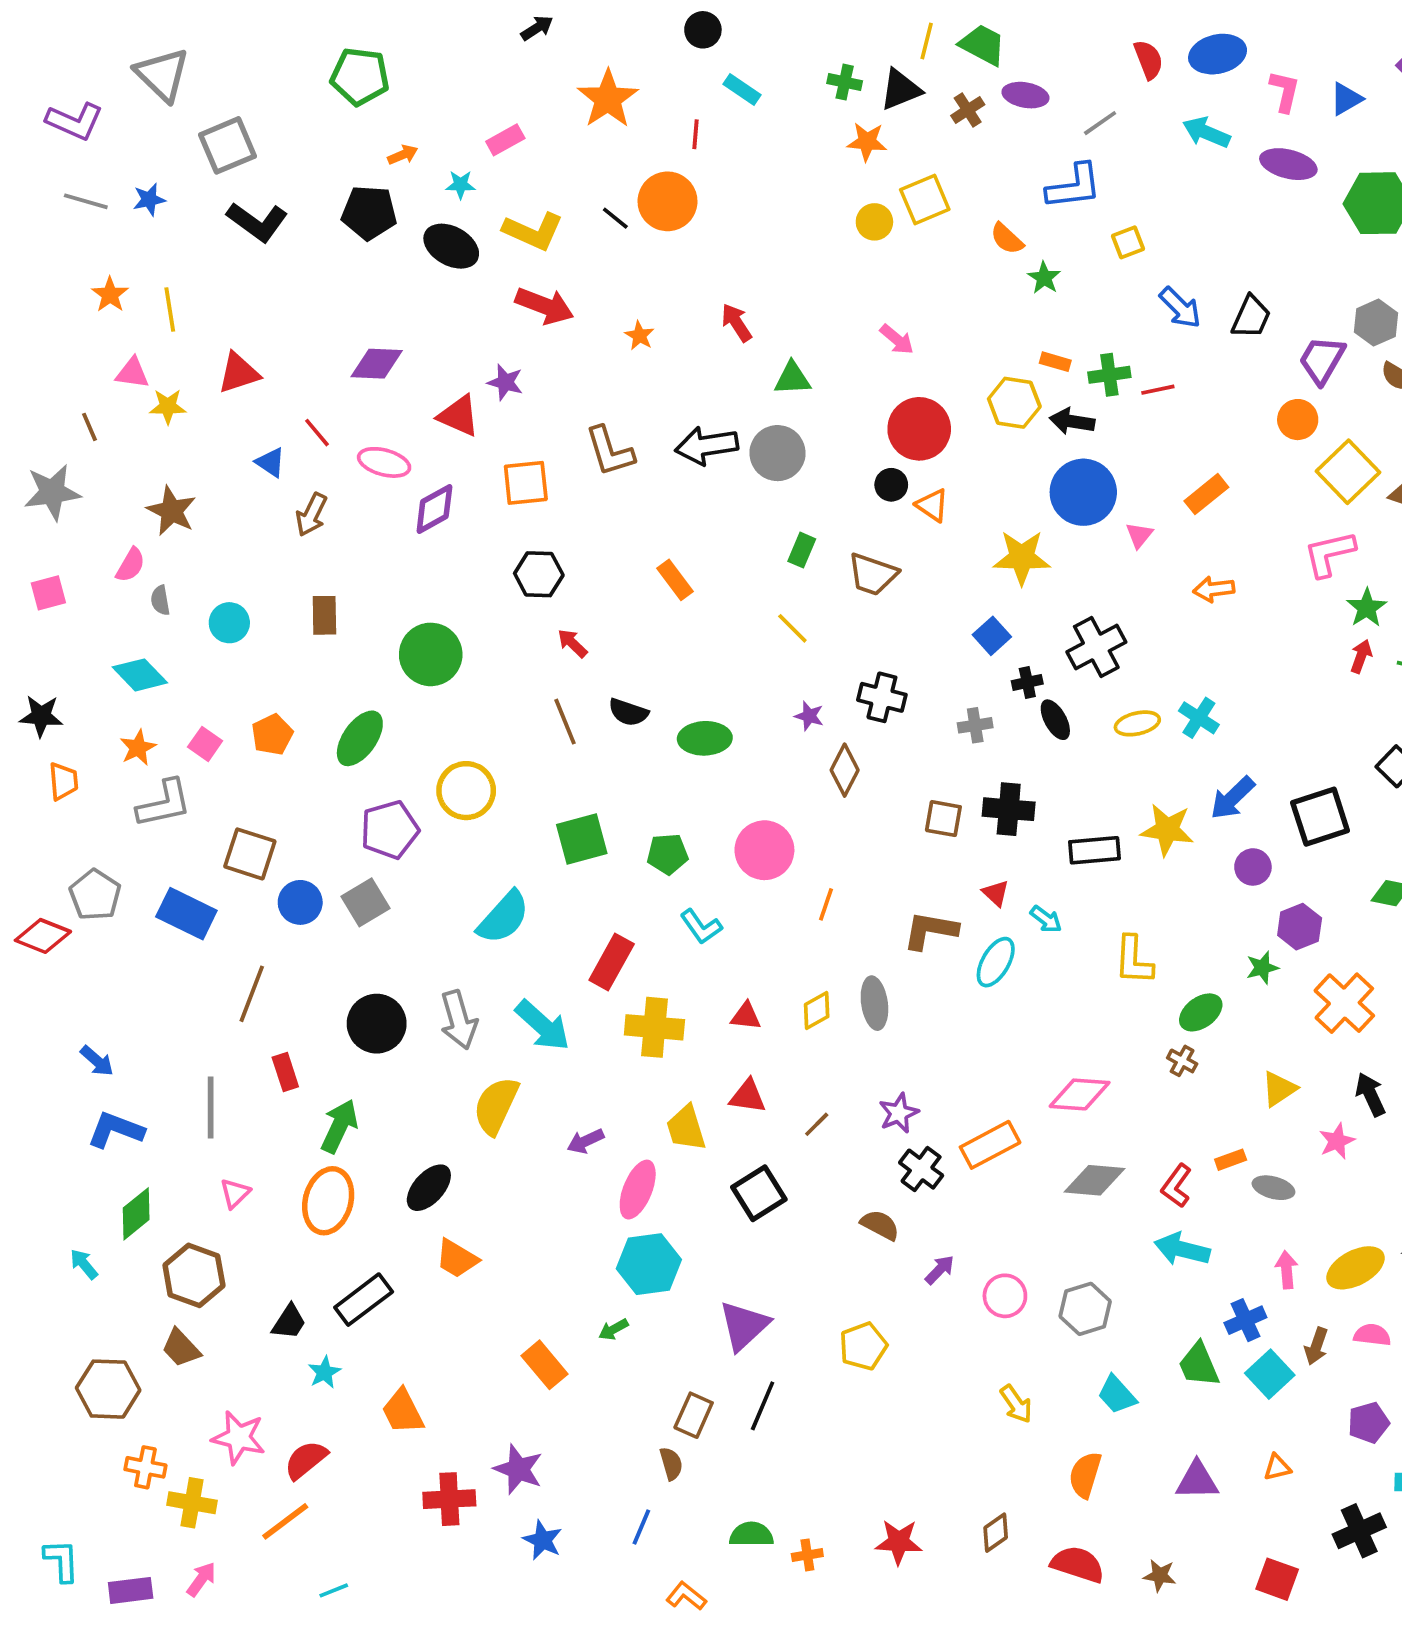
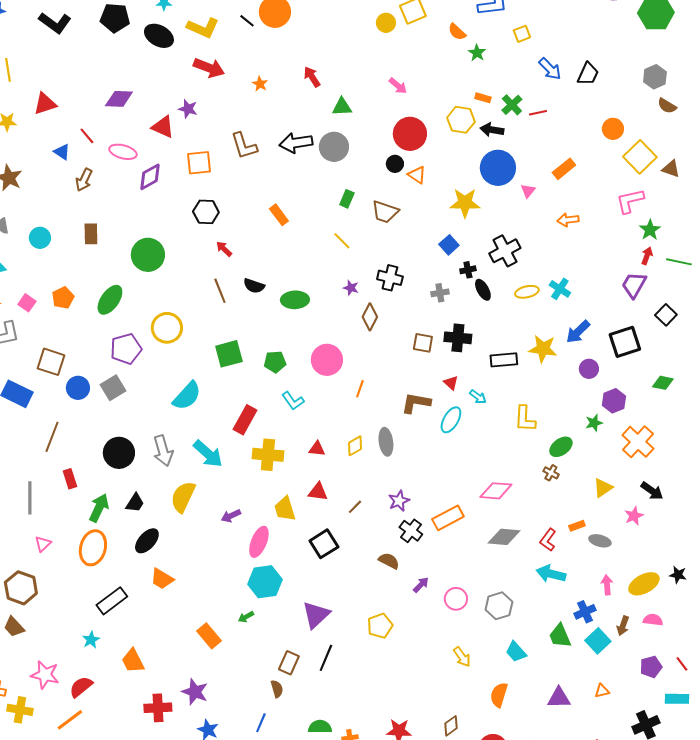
purple trapezoid: (1322, 360) -> (634, 285), moved
green cross: (1109, 375) -> (512, 105), turned -35
black arrow: (1370, 1094) -> (652, 491), turned 150
black trapezoid: (289, 1322) -> (135, 503), moved

